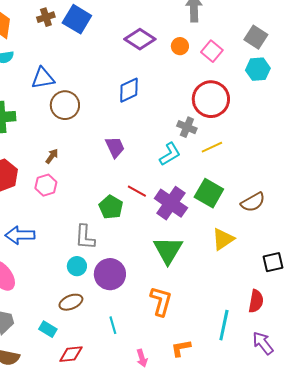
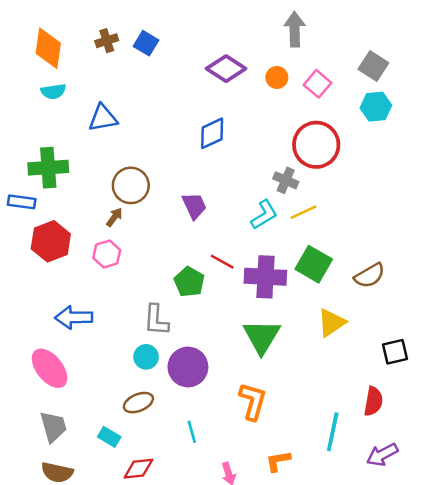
blue square: (77, 19) -> (146, 43), size x0.7
brown circle: (65, 105) -> (131, 185), moved
yellow line: (212, 147) -> (304, 212), moved
purple cross: (171, 203) -> (265, 277), turned -32
purple arrow: (263, 343) -> (382, 455), turned -80

